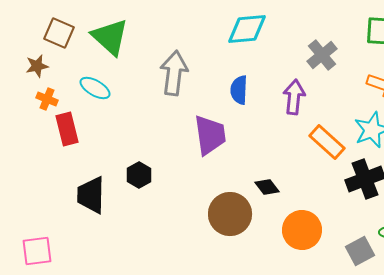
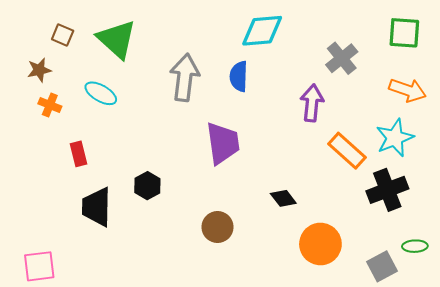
brown square: (59, 33) -> (63, 35), size x0.7
blue semicircle: (239, 90) -> (239, 76), moved
red rectangle: (67, 129) -> (78, 154), moved, size x0.7
brown circle: (230, 214) -> (218, 227), moved, size x0.7

